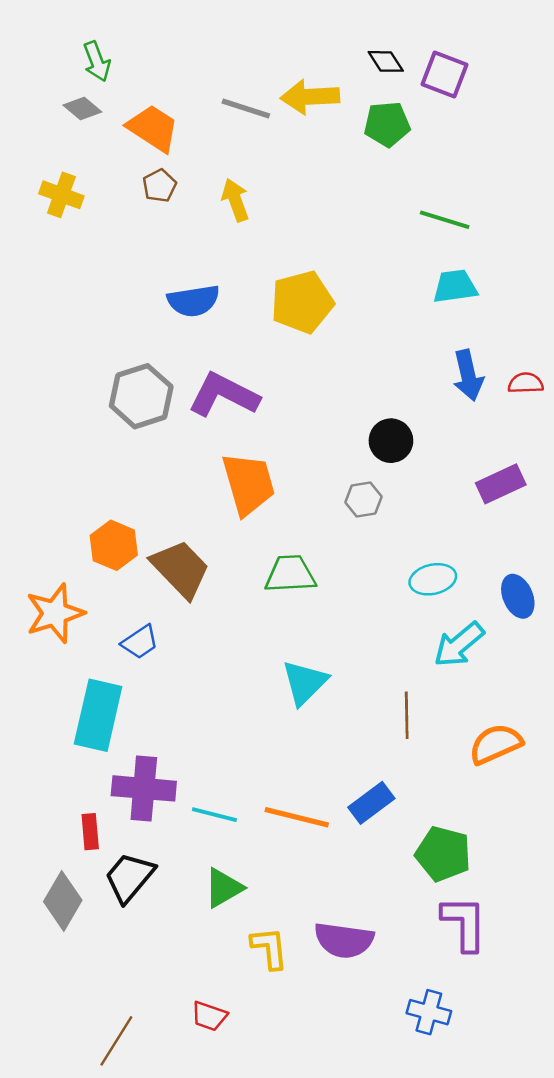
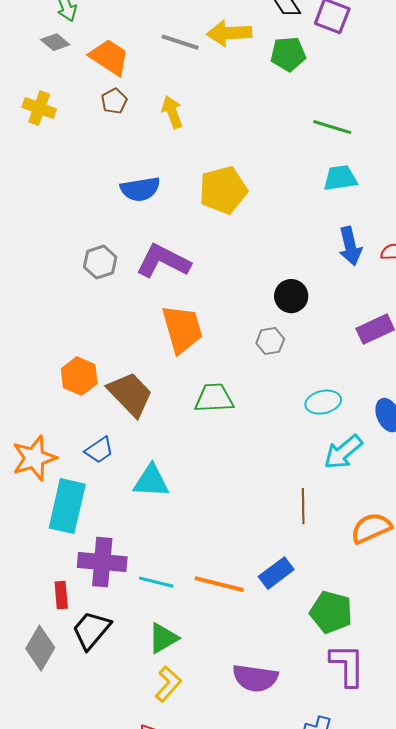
gray hexagon: (141, 396) -> (100, 262), size x0.7
orange star: (55, 613) -> (34, 458), moved
cyan triangle: (305, 683) -> (151, 481), moved, turned 48
yellow L-shape: (269, 948) -> (168, 684), moved, turned 48

